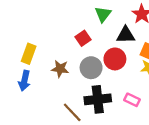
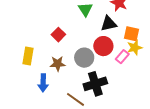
red square: (83, 38) -> (58, 35), moved
blue arrow: (24, 81) -> (43, 83), moved
pink rectangle: (132, 100) -> (122, 57), moved, turned -64

